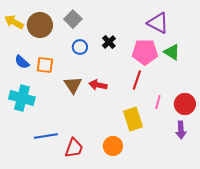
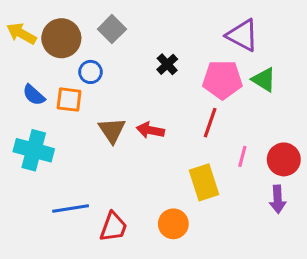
blue circle: (80, 47) -> (91, 72), moved

